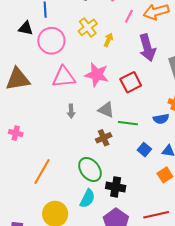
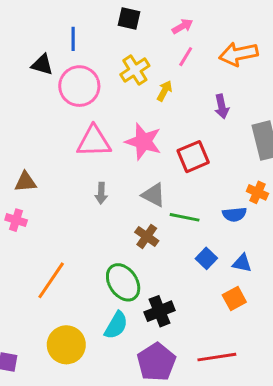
pink line: (129, 16) -> (186, 57), moved
purple arrow: (147, 48) -> (222, 107), size x0.6
brown triangle: (18, 79) -> (26, 182), moved, size x0.6
brown cross: (104, 138) -> (147, 236), turned -35
black cross: (116, 187) -> (160, 311), turned -36

